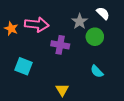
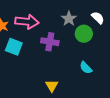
white semicircle: (103, 13) -> (98, 18), moved
cyan square: (23, 66) -> (14, 47), moved

